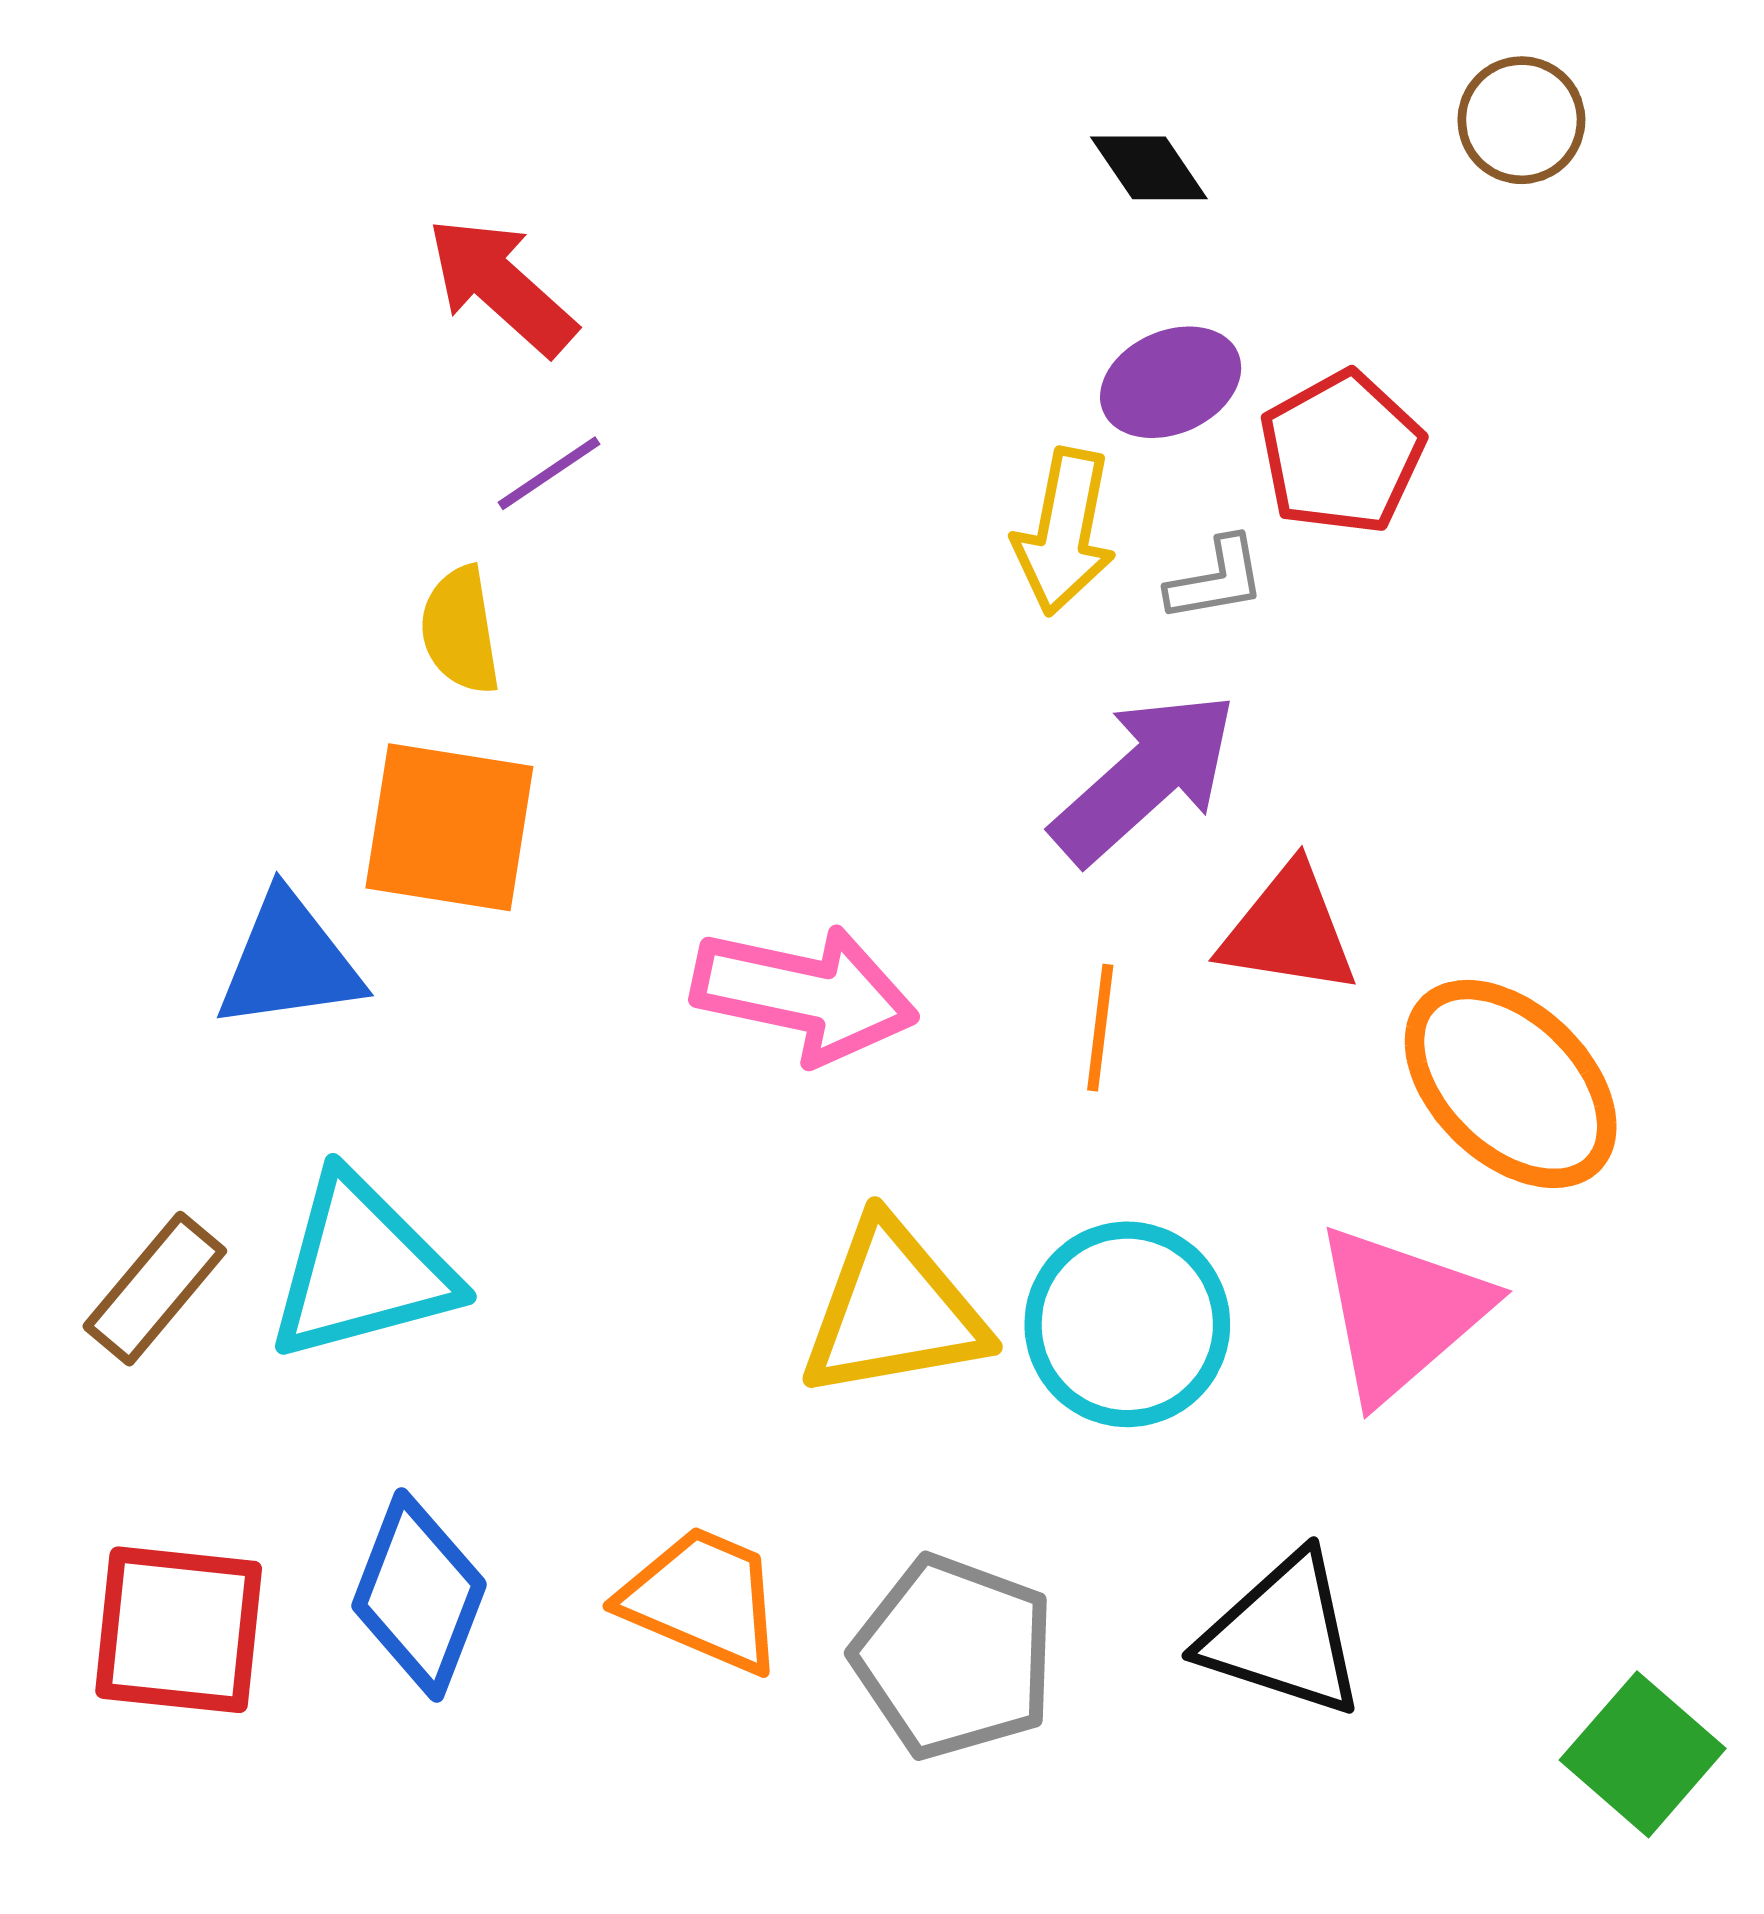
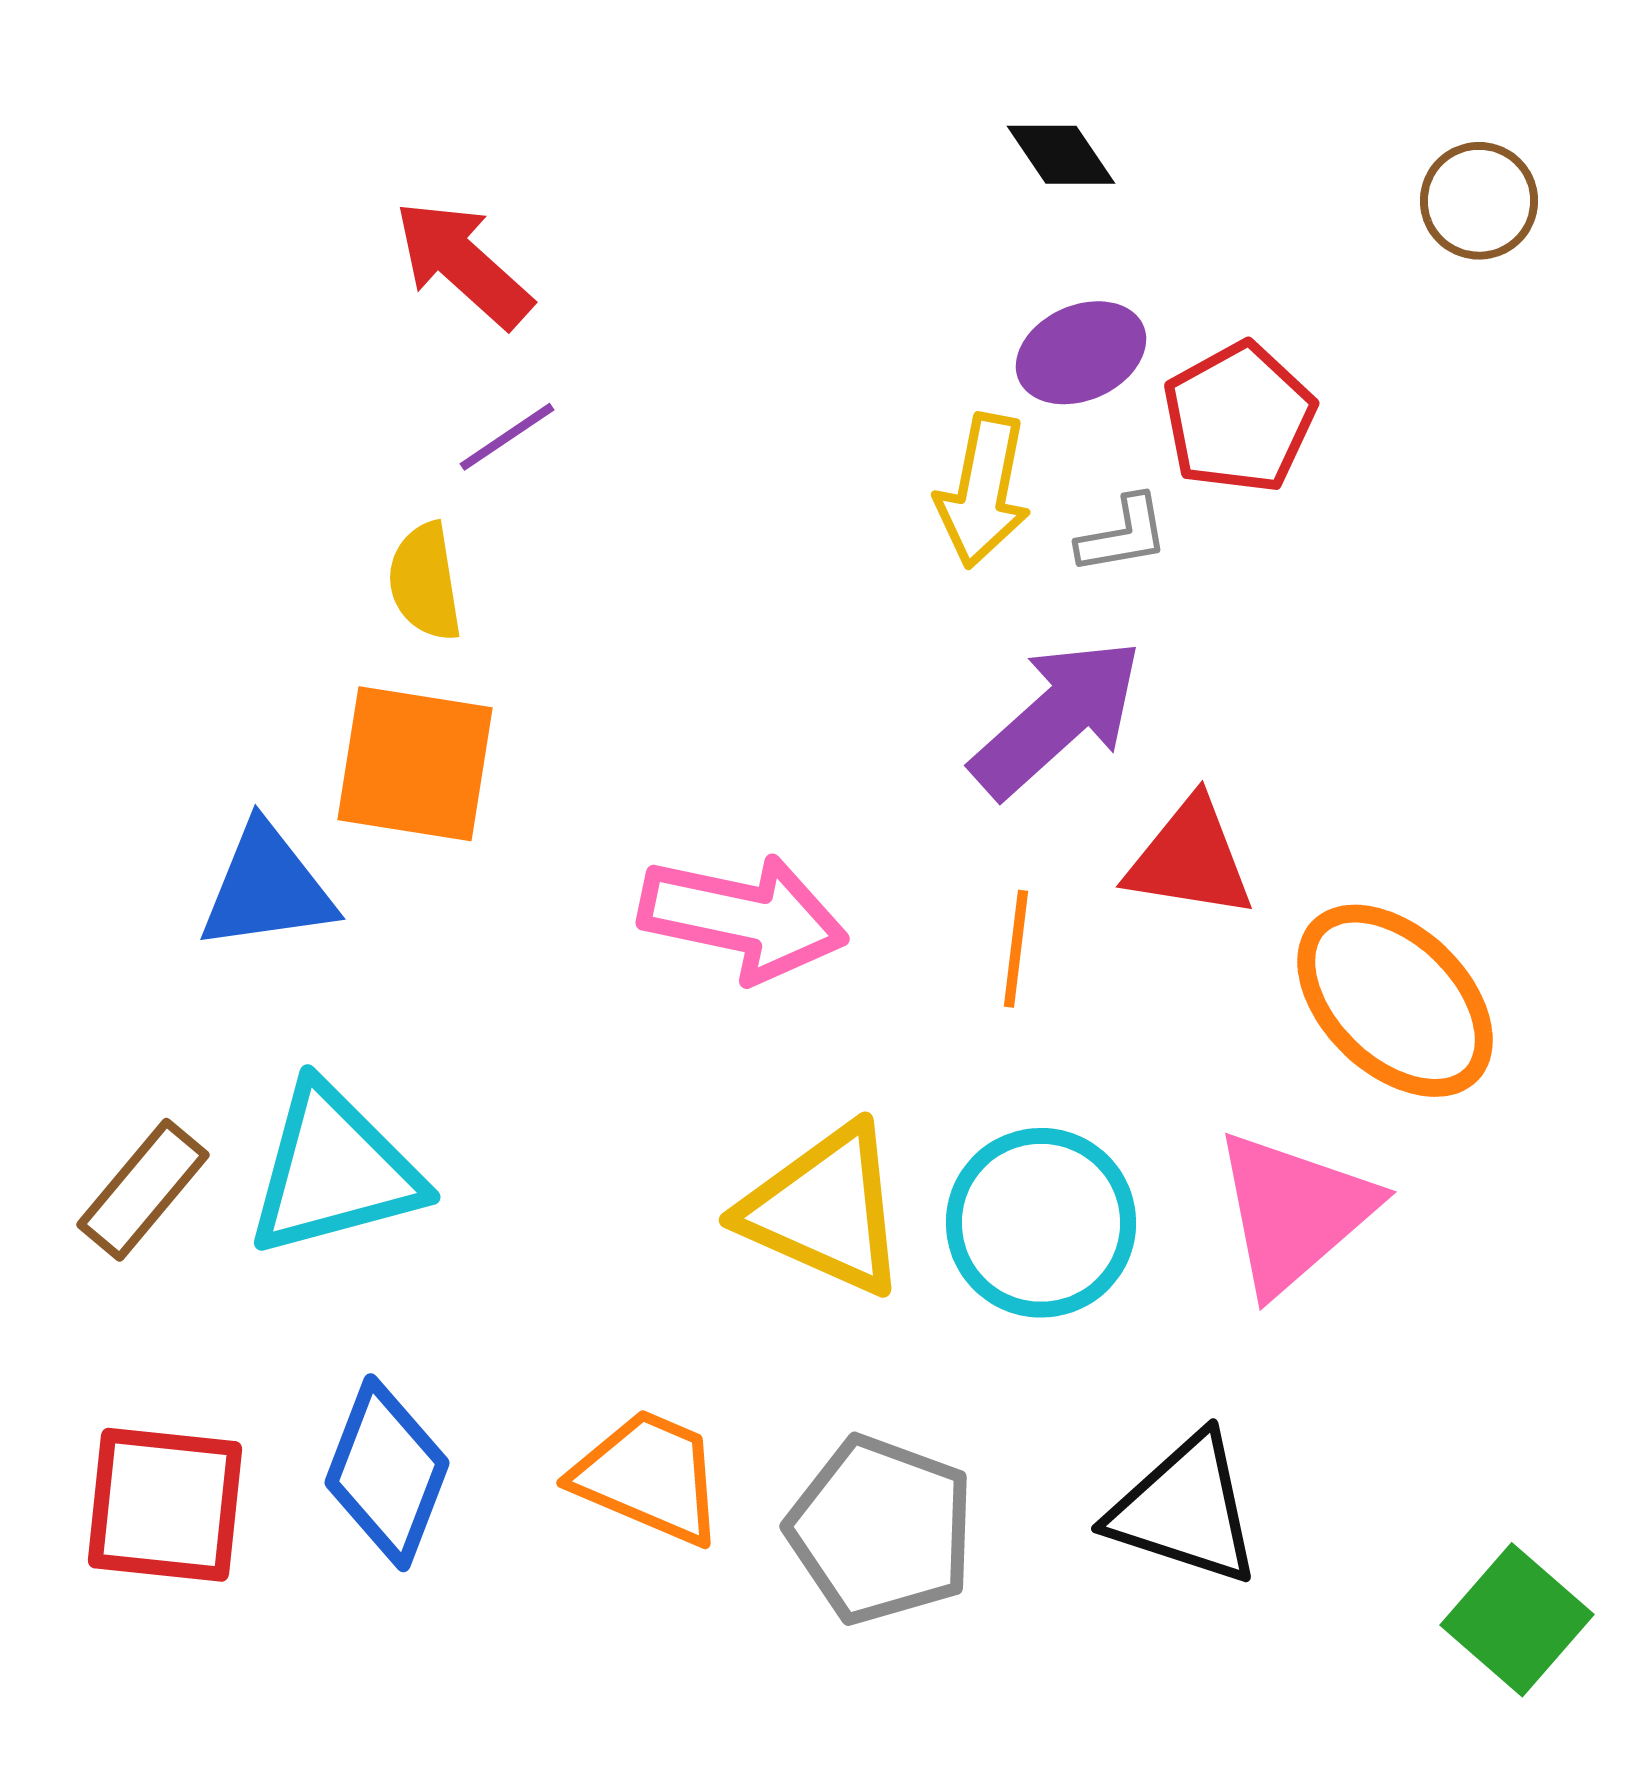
brown circle: (1521, 120) -> (1479, 201), moved
yellow triangle: (893, 1310) -> (825, 1210), turned 34

